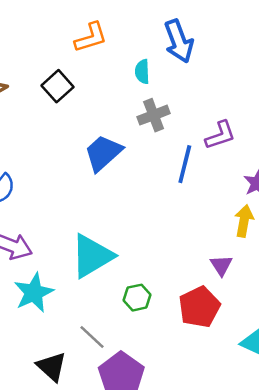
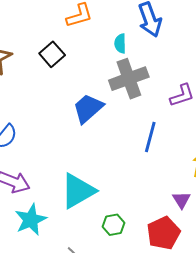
gray cross: (154, 115) -> (129, 79), size x1.5
blue line: (185, 164) -> (150, 137), moved

